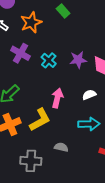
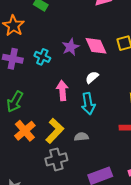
yellow L-shape: (40, 120) -> (55, 131), moved
cyan arrow: (89, 124) -> (88, 104), moved, turned 100

